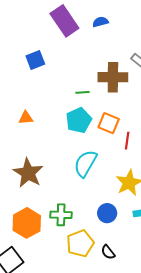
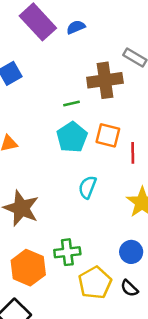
blue semicircle: (100, 22) -> (76, 27), moved
cyan semicircle: (85, 164) -> (87, 187), size x0.7
blue circle: (107, 213) -> (131, 252), moved

